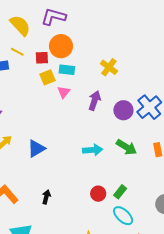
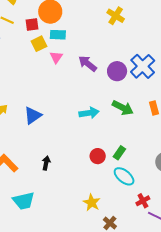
yellow cross: (109, 67) -> (116, 16), moved
purple arrow: (95, 101) -> (88, 64), turned -66

